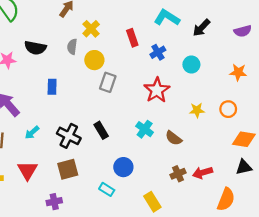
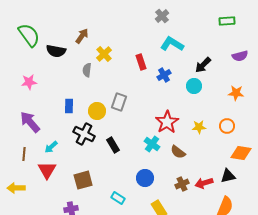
black arrow: (201, 28) -> (203, 65), moved
black semicircle: (35, 48) -> (56, 51), moved
yellow circle: (94, 60) -> (97, 111), moved
red star: (157, 90) -> (167, 122), moved
black cross: (69, 136) -> (84, 134), moved
blue circle: (123, 167) -> (145, 178), moved
black triangle: (244, 167) -> (228, 176), moved
red triangle: (27, 170) -> (47, 170), moved

